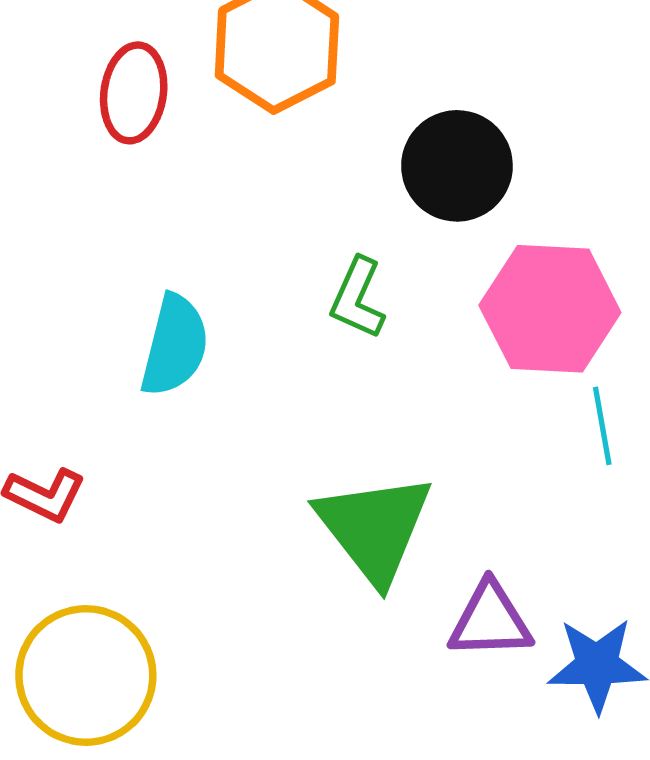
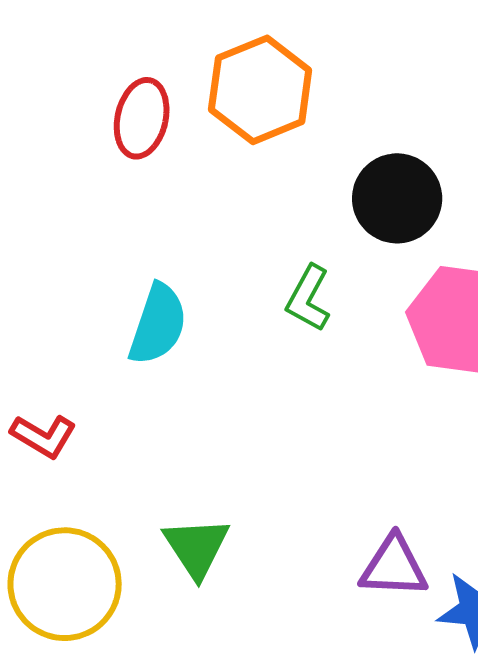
green triangle: (374, 528) -> (196, 547), moved, size x0.7

